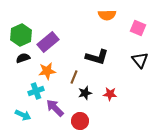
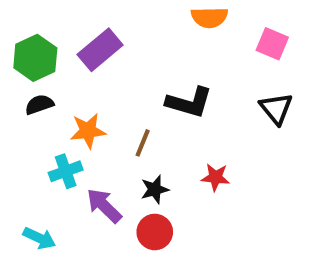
purple rectangle: (48, 42) -> (100, 50), moved
black star: (85, 93) -> (155, 189), moved
cyan arrow: (23, 115) -> (39, 238), moved

